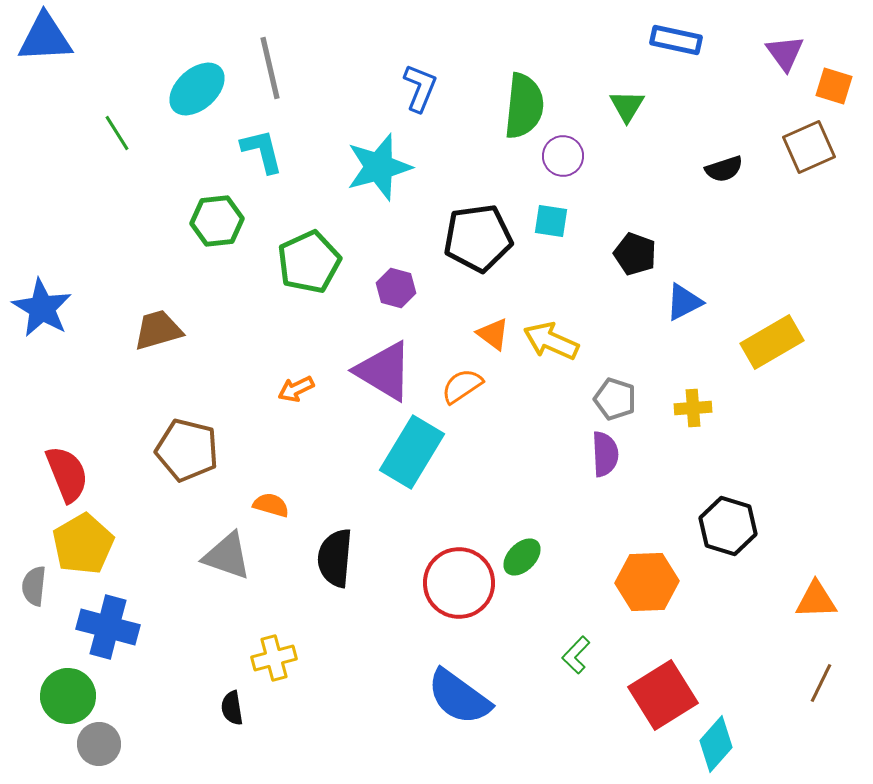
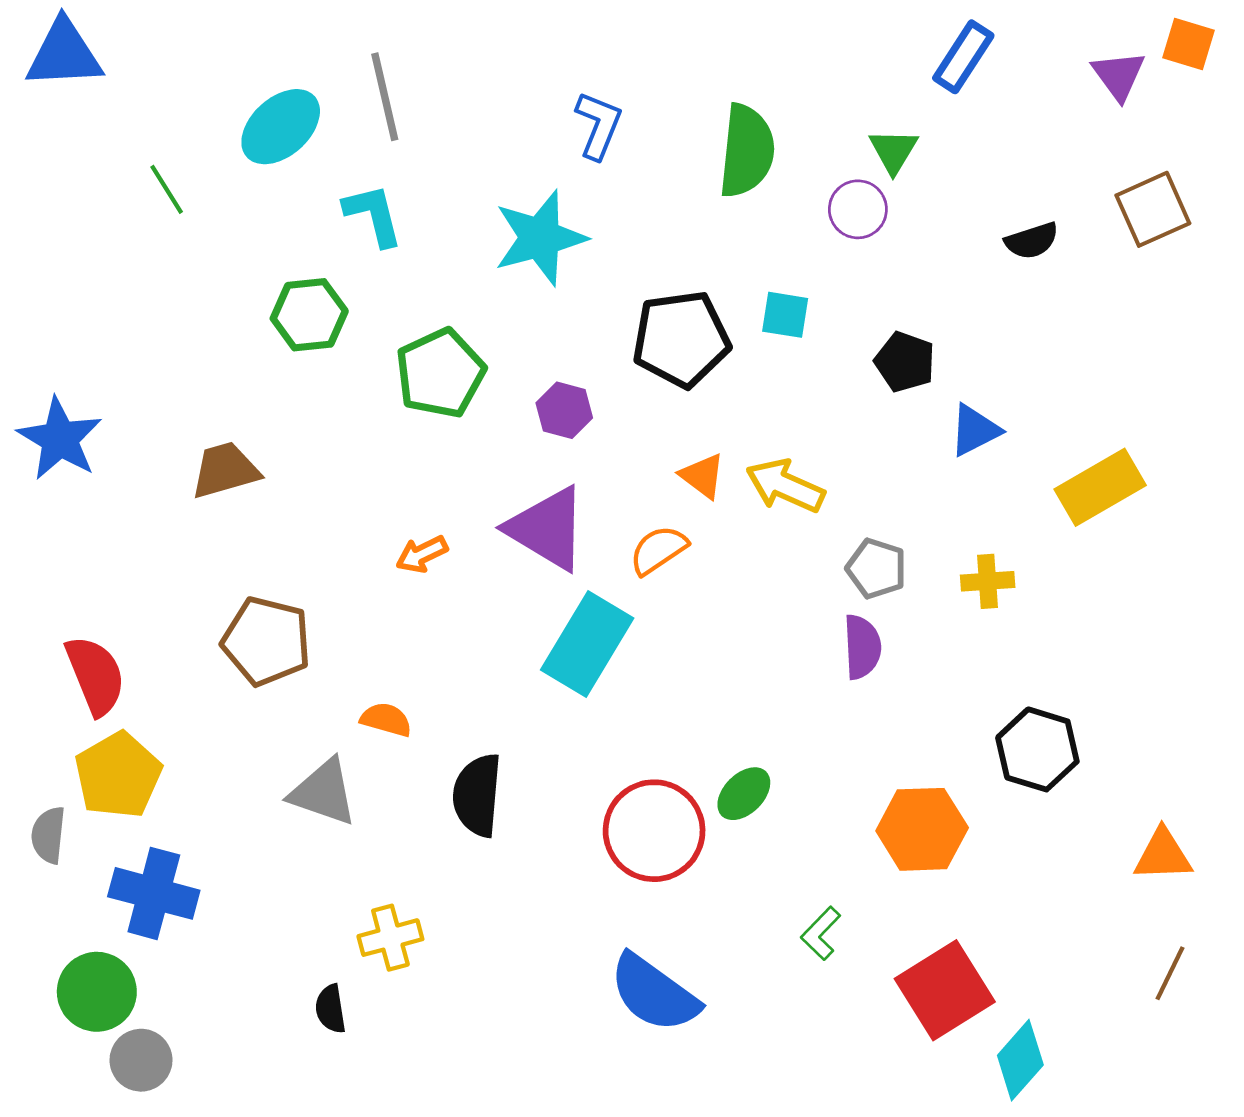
blue rectangle: (676, 40) -> (963, 57), turned -69
orange square: (834, 86) -> (1189, 44), moved
purple circle: (563, 156) -> (858, 209), moved

